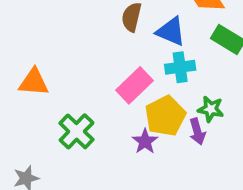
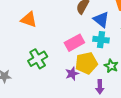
orange triangle: (34, 82) -> (29, 20), moved
purple arrow: (197, 132) -> (100, 87), moved

